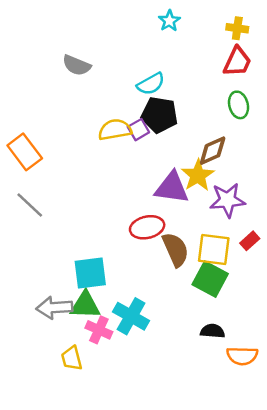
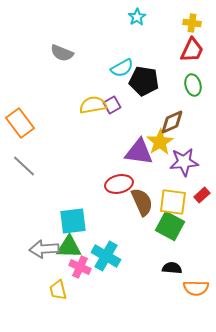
black pentagon: (159, 115) -> (144, 81), moved

